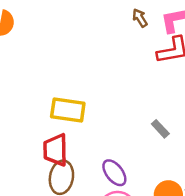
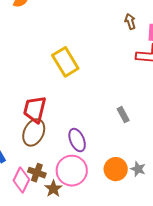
yellow rectangle: (68, 110) -> (65, 62), moved, turned 36

